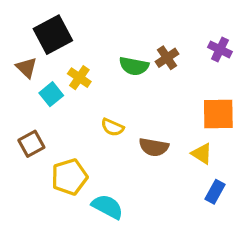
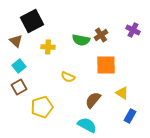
yellow cross: (79, 78) -> (48, 47), turned -32
cyan square: (51, 94) -> (19, 66), moved
orange square: (218, 114) -> (106, 65), moved
brown semicircle: (154, 147) -> (93, 100), moved, turned 120
cyan semicircle: (107, 207) -> (87, 125), moved

